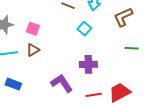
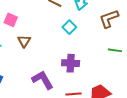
pink square: (33, 29) -> (11, 20), moved
brown triangle: (33, 50) -> (24, 41), moved, turned -32

